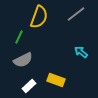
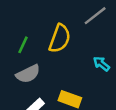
yellow semicircle: (39, 17) -> (60, 38), moved

